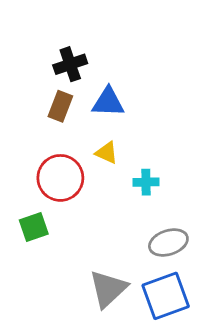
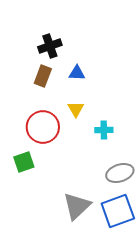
blue triangle: (108, 102) -> (77, 73), size x0.7
yellow triangle: (107, 153) -> (76, 109), turned 36

